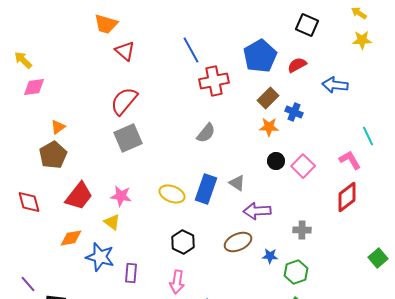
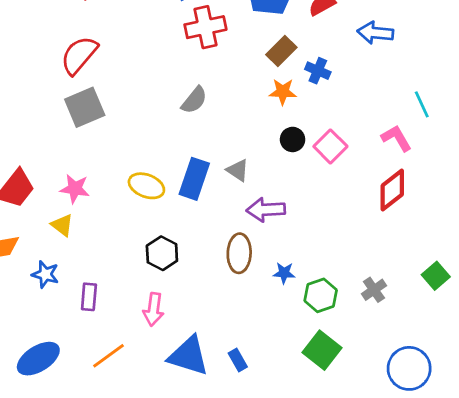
gray cross: (302, 230) -> (374, 290), moved, turned -36
brown ellipse: (238, 242) -> (239, 253), turned -64
blue star: (100, 257) -> (45, 274), size x0.7

